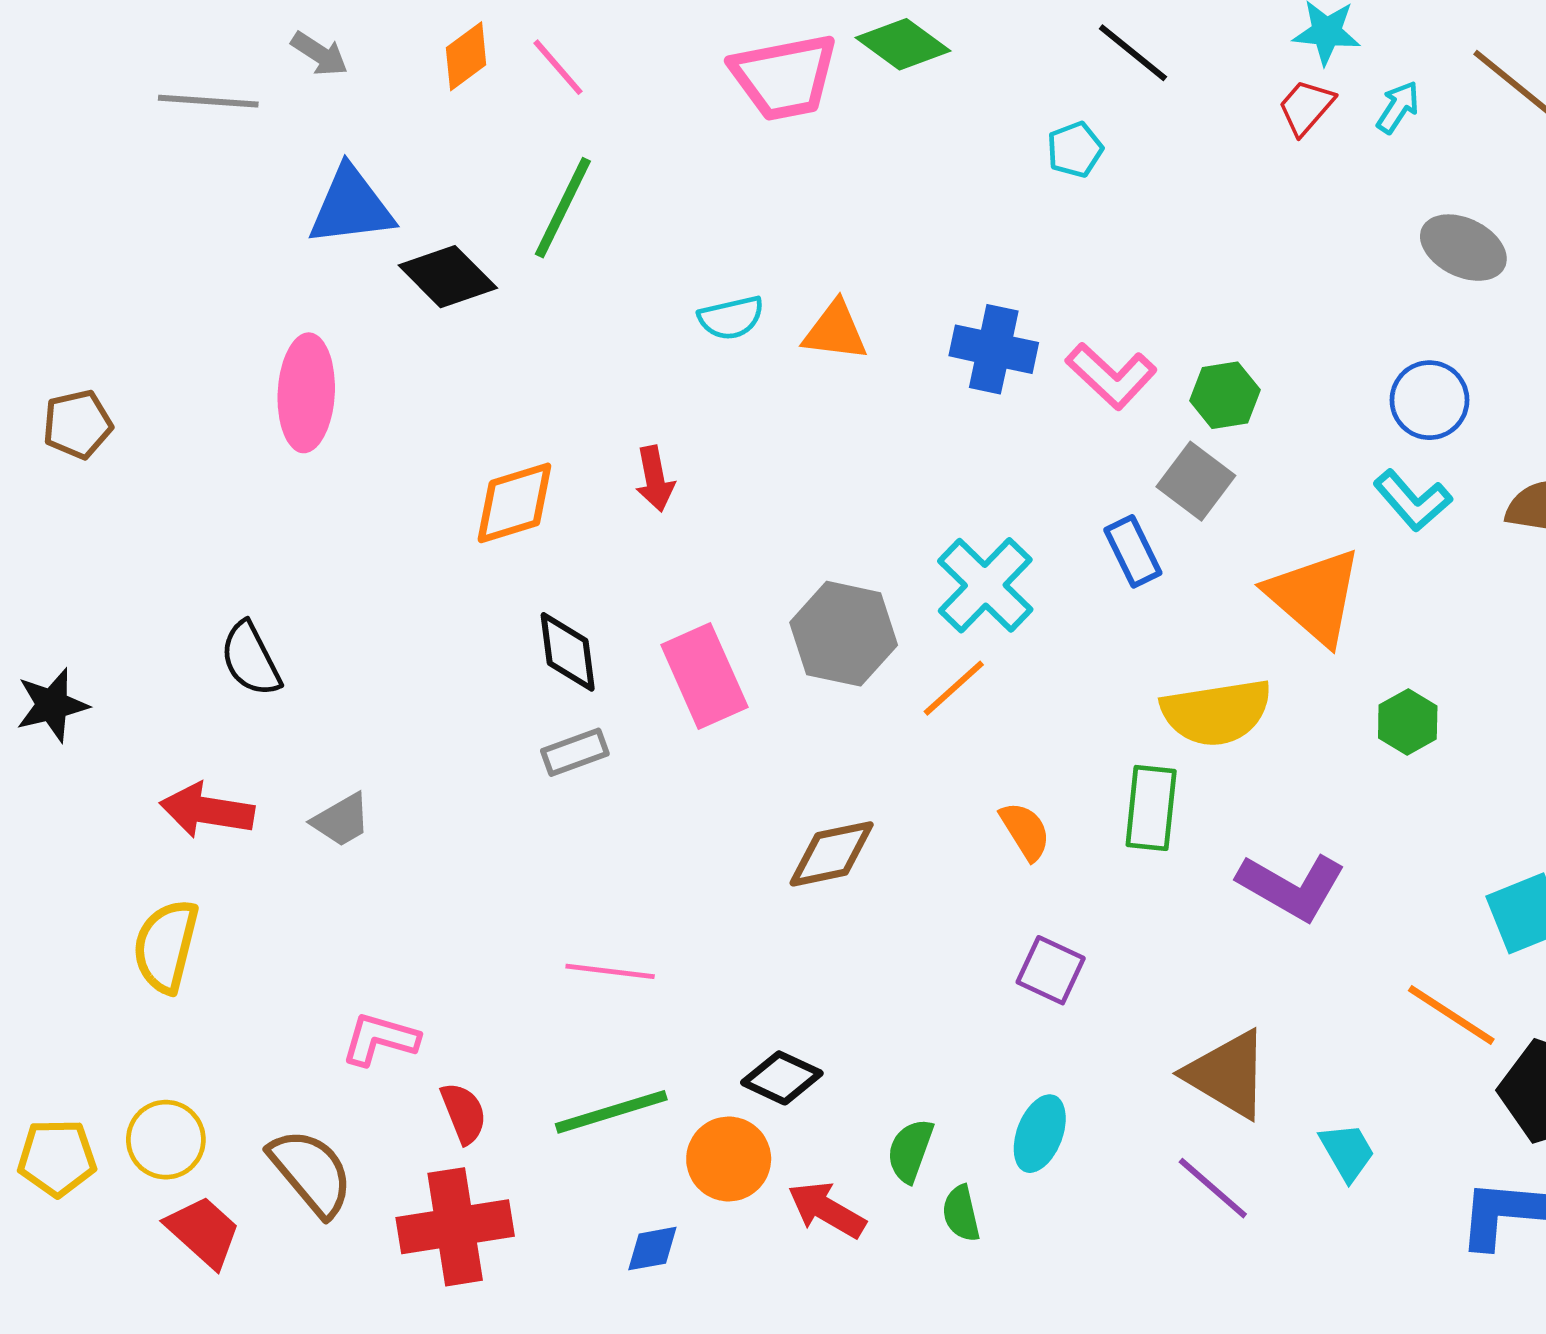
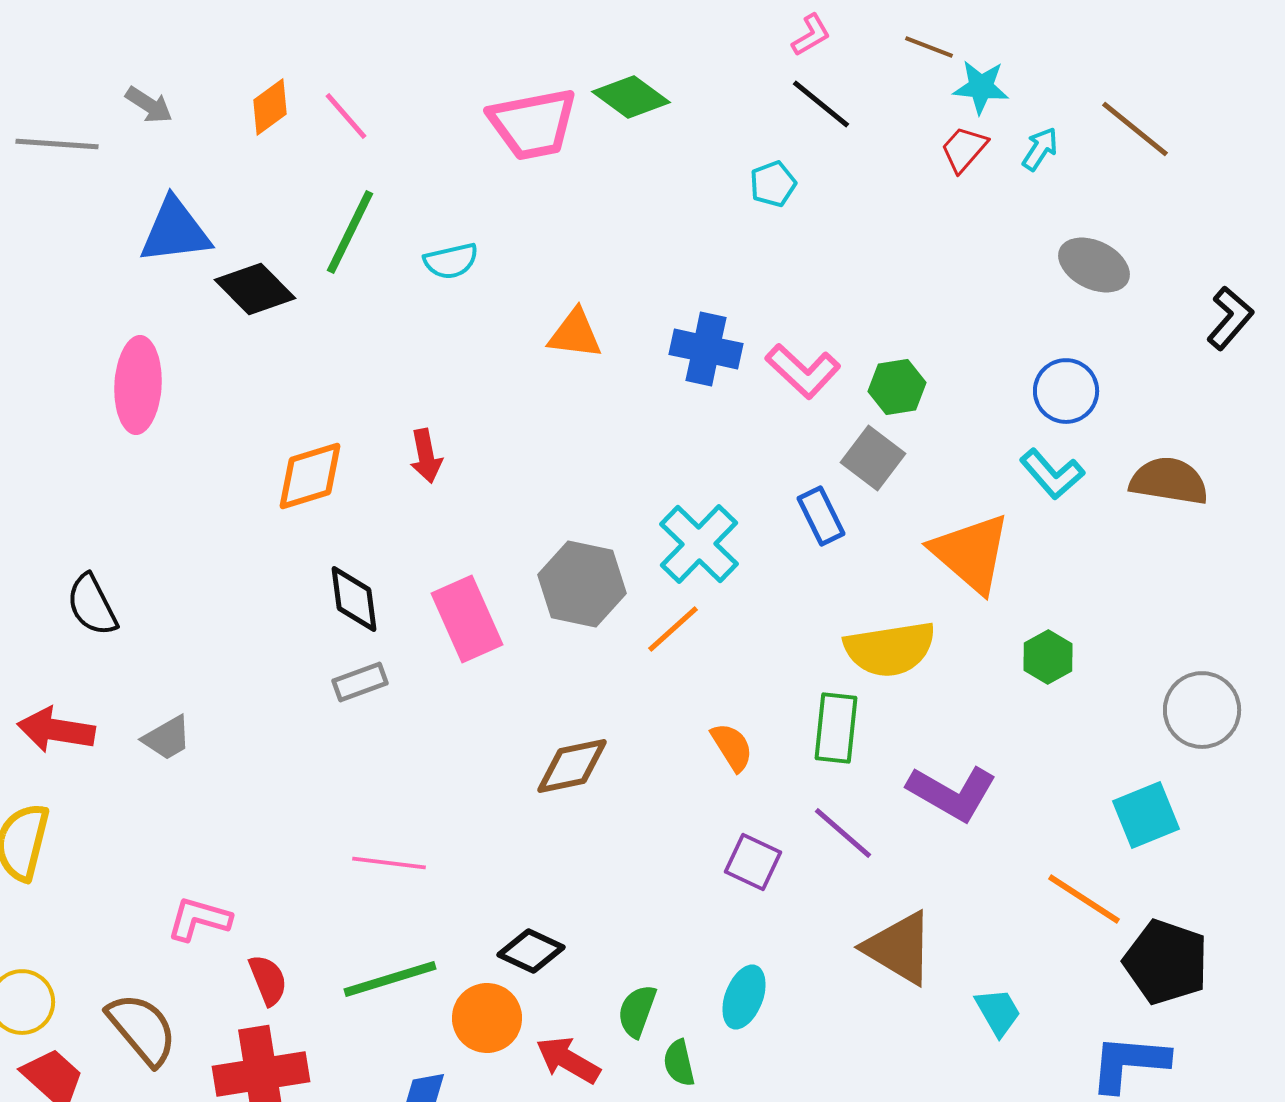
cyan semicircle: (731, 318) -> (451, 261), moved
purple line: (1213, 1188) -> (843, 833), moved

